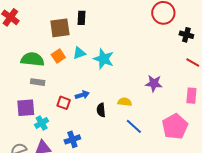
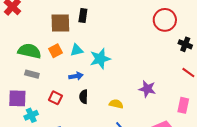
cyan star: (104, 59) -> (100, 59), turned 30
blue arrow: (82, 95) -> (76, 76), moved
black semicircle: (101, 110) -> (84, 97), moved

